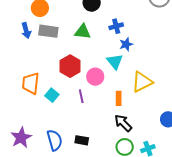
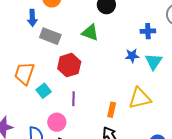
blue cross: (116, 26) -> (148, 31), moved
gray rectangle: (48, 31) -> (50, 36), moved
cyan triangle: (115, 62) -> (154, 62), moved
pink circle: (95, 77) -> (57, 122), moved

